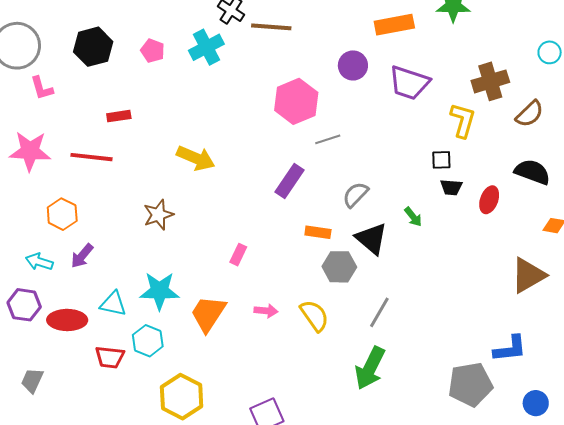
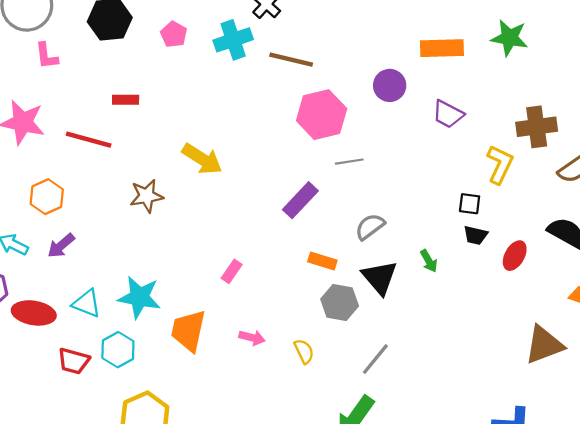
brown line: (271, 27) -> (291, 60), moved
purple trapezoid: (409, 83) -> (448, 114), size x0.7
brown star: (158, 215) -> (147, 196), moved
orange trapezoid: (208, 314) -> (188, 331), turned -30
yellow semicircle: (314, 316) -> (304, 351), size x0.7

